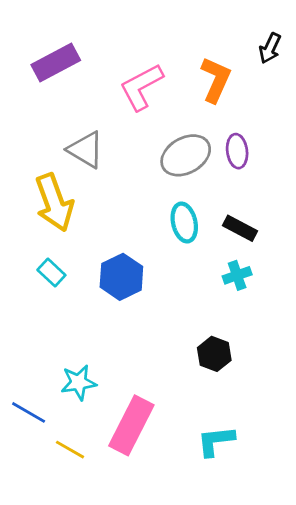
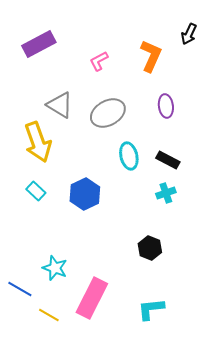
pink L-shape: (141, 87) -> (99, 61), size x0.6
gray ellipse: (186, 155) -> (108, 113), moved
cyan star: (79, 382) -> (55, 268), turned 30

